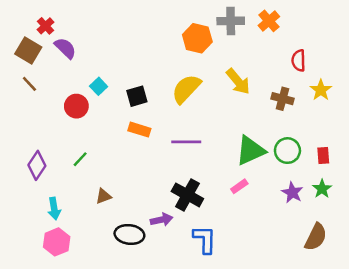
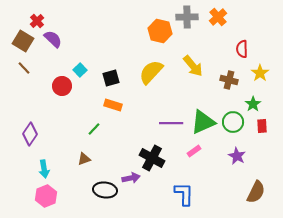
purple line: (186, 142) -> (171, 123), moved
green line: (80, 159) -> (94, 129), moved
green star: (322, 189) -> (253, 104), moved
blue L-shape: (205, 239) -> (184, 194), moved

